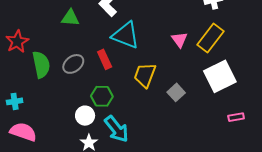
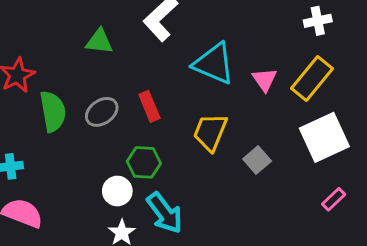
cyan triangle: (126, 35) -> (214, 64), moved
pink rectangle: (236, 117) -> (334, 199), moved, turned -35

